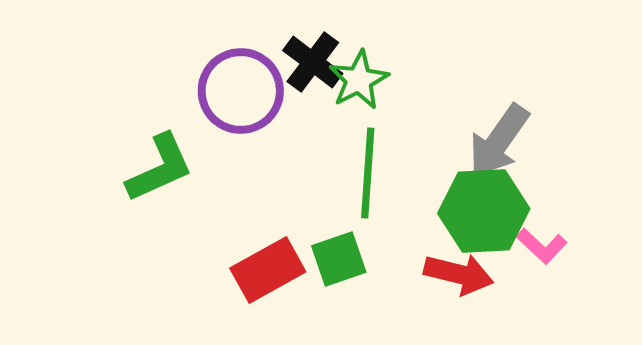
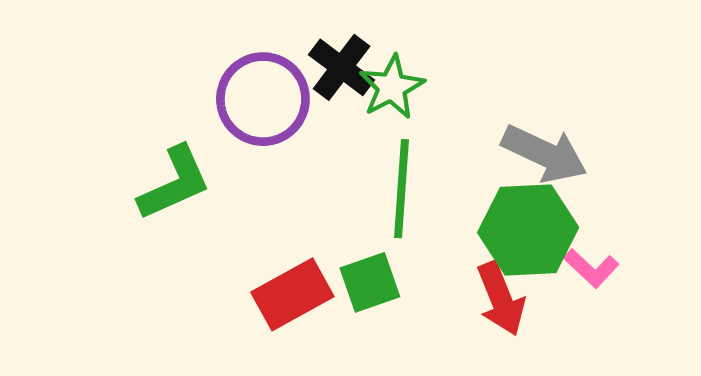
gray arrow: (499, 141) -> (544, 154), turned -100
red arrow: (459, 274) -> (501, 299), turned 54

